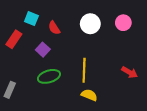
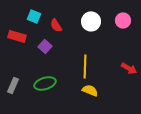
red rectangle: (14, 39) -> (17, 36), turned 72
green ellipse: (49, 76) -> (45, 83), moved

